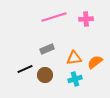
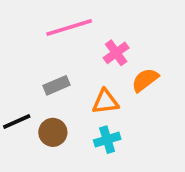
pink cross: (86, 19) -> (116, 53), moved, turned -32
orange semicircle: (95, 62) -> (145, 80), moved

